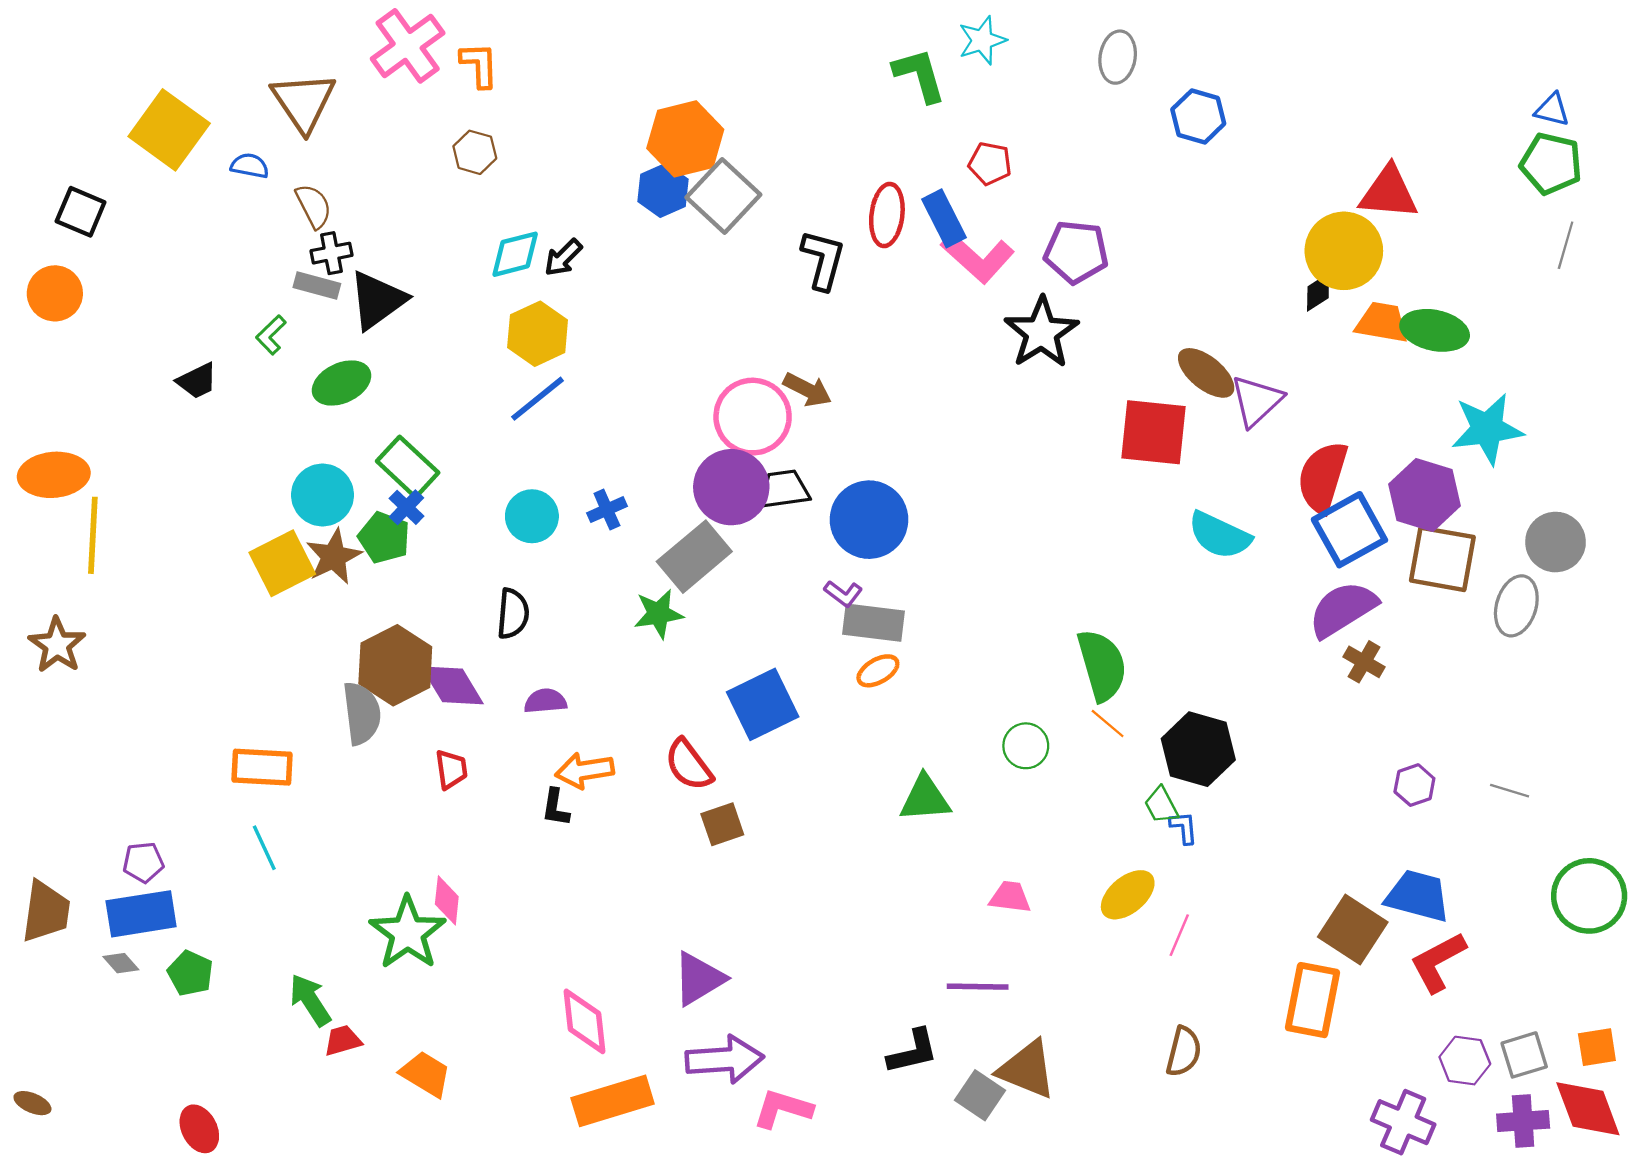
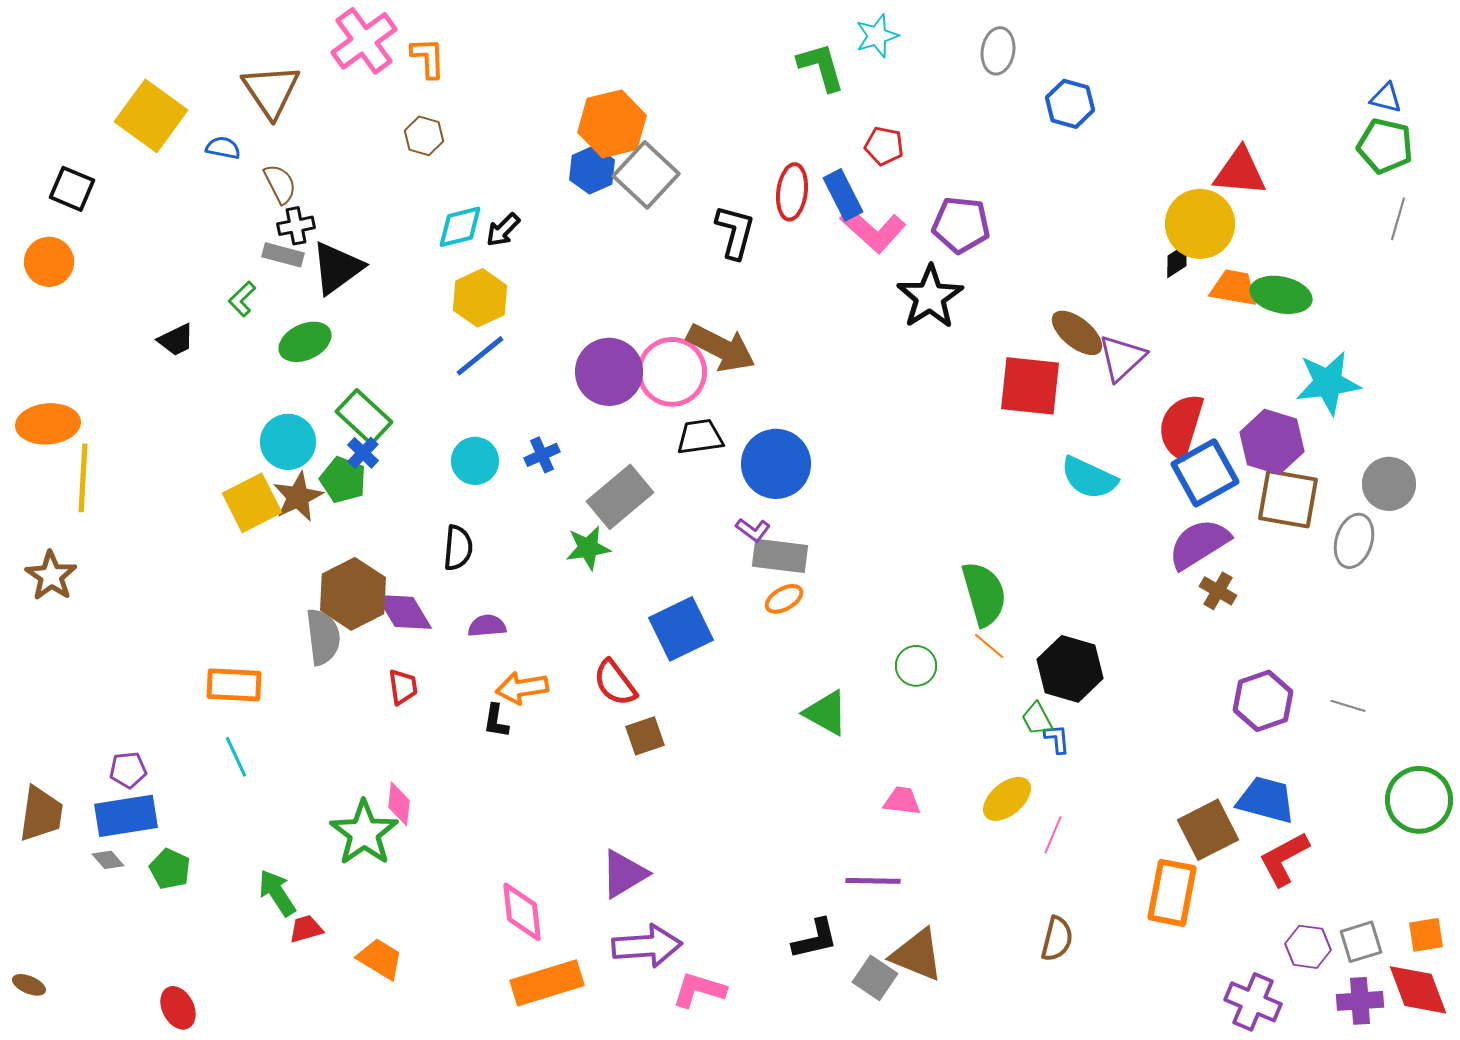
brown arrow: (807, 390) -> (721, 348), size x1.6
purple circle: (731, 487) -> (609, 372), moved
purple hexagon: (1414, 785) -> (1263, 701), size x1.6
green triangle: (925, 798) -> (826, 713), turned 33
brown square: (1353, 930) -> (1208, 830), turned 30

